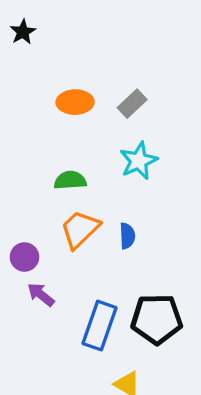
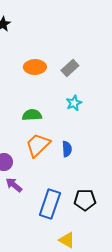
cyan star: (139, 161) -> (74, 103), size x0.7
black pentagon: (157, 319) -> (85, 200), size x0.7

